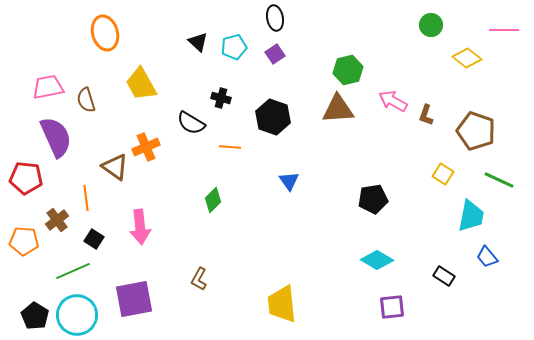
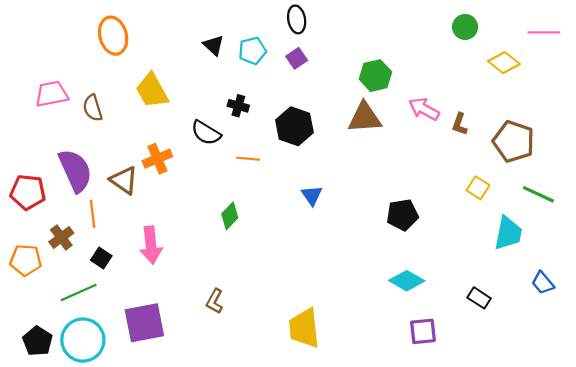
purple semicircle: (56, 137) -> (75, 171), moved
blue trapezoid: (487, 257) -> (543, 283), moved

